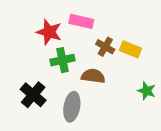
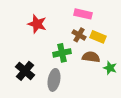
pink rectangle: (81, 21) -> (83, 14), moved
green cross: (62, 60) -> (62, 53), moved
brown semicircle: (93, 76) -> (91, 57), moved

